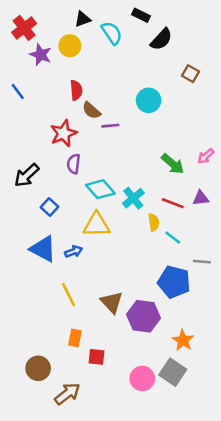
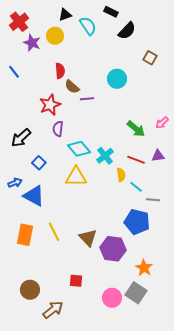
blue arrow: (74, 251) -> (15, 183), moved
gray line: (202, 262) -> (153, 200), moved
orange rectangle: (75, 338) -> (25, 235), moved, size x1.5

